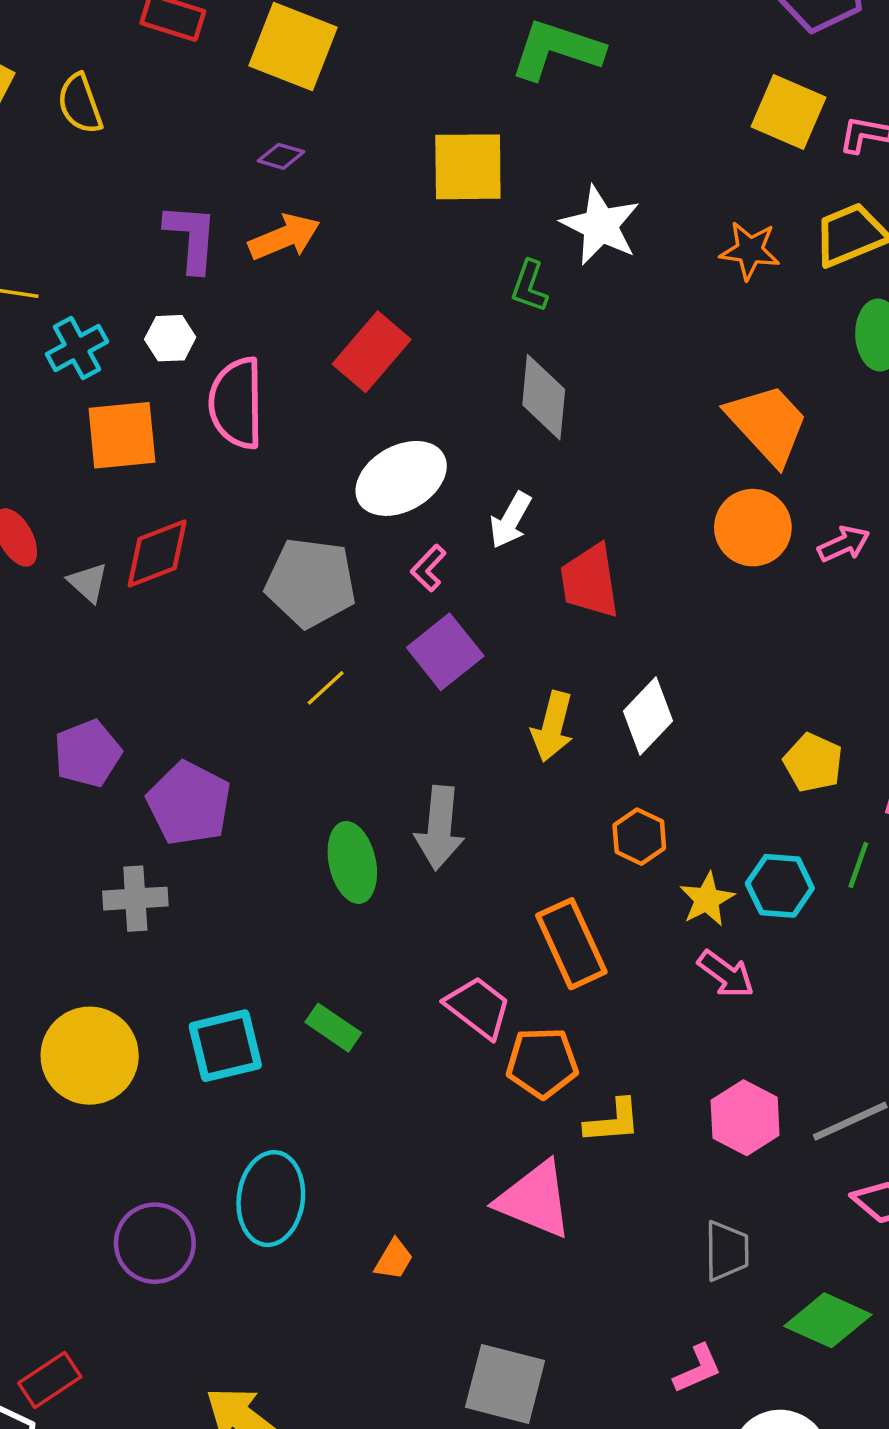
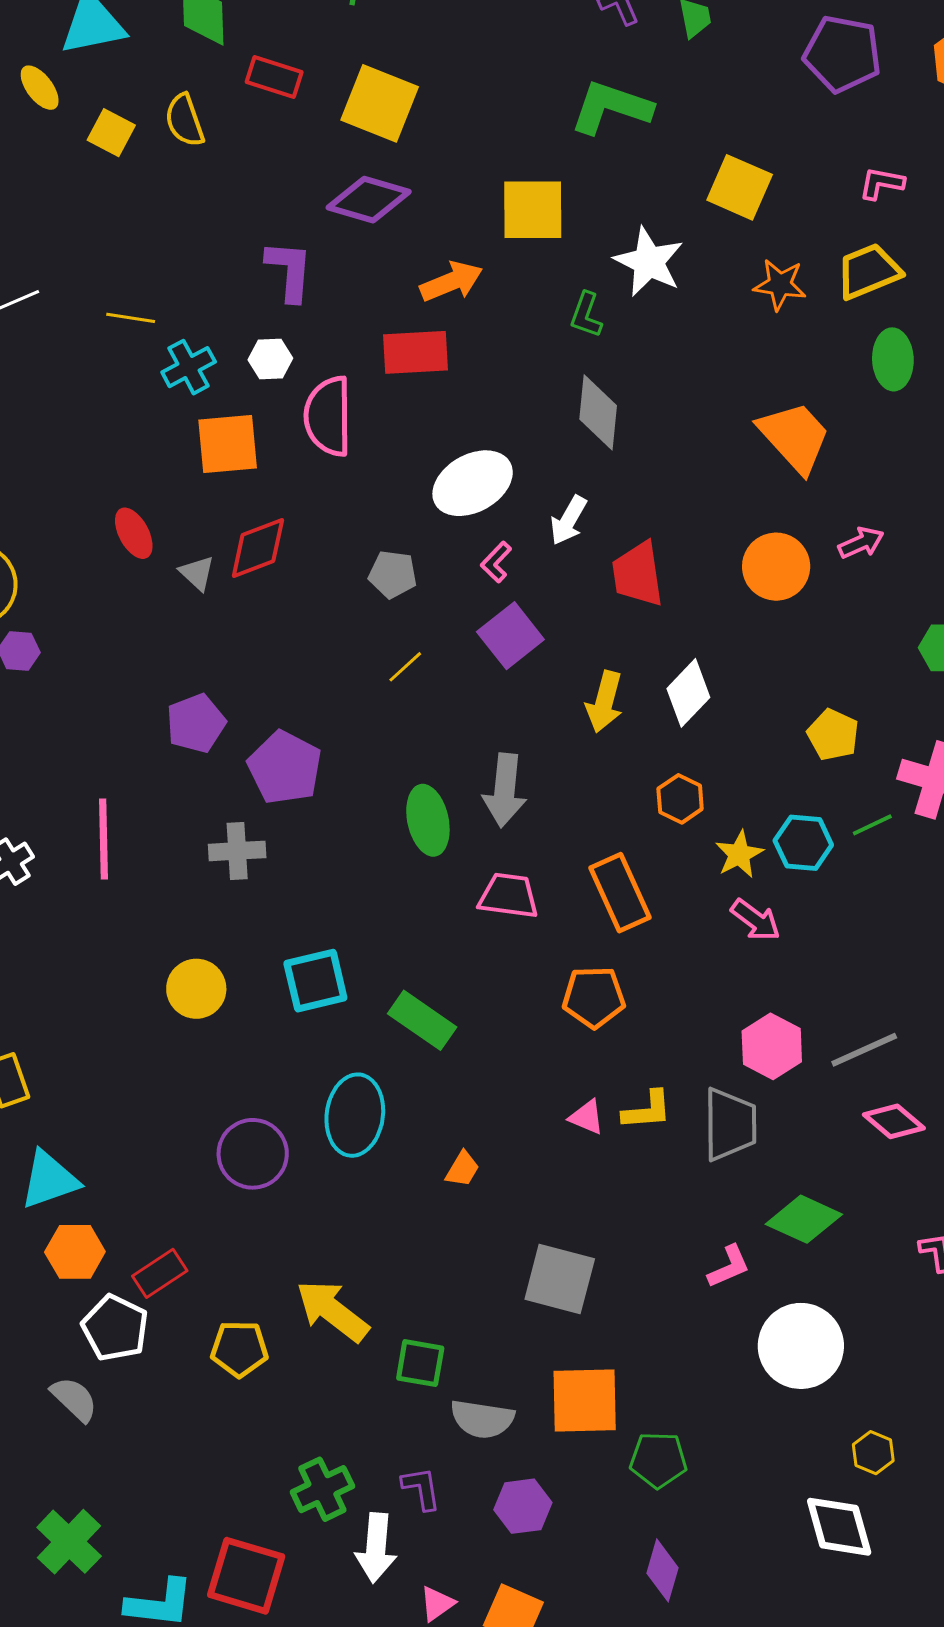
yellow semicircle: (80, 104) -> (185, 120), moved
yellow square: (788, 112) -> (740, 187), moved
purple diamond: (281, 156) -> (369, 200), size x2.0
orange arrow: (284, 237) -> (451, 282), moved
red rectangle: (372, 352) -> (416, 352), moved, turned 46
orange circle: (753, 528) -> (776, 567), moved
gray pentagon: (311, 583) -> (393, 574), size x0.6
green line: (858, 865) -> (872, 825), turned 45
pink trapezoid: (478, 1007) -> (509, 896), moved, turned -30
green rectangle: (333, 1028) -> (422, 1020), moved, size x1.4
yellow circle: (90, 1056) -> (196, 989), size x0.7
yellow L-shape: (613, 1121) -> (647, 1110), moved
pink triangle: (535, 1200) -> (587, 1117), size x0.5
gray trapezoid: (727, 1251) -> (730, 1124), moved, size x1.4
green diamond: (828, 1320) -> (804, 1219), moved

